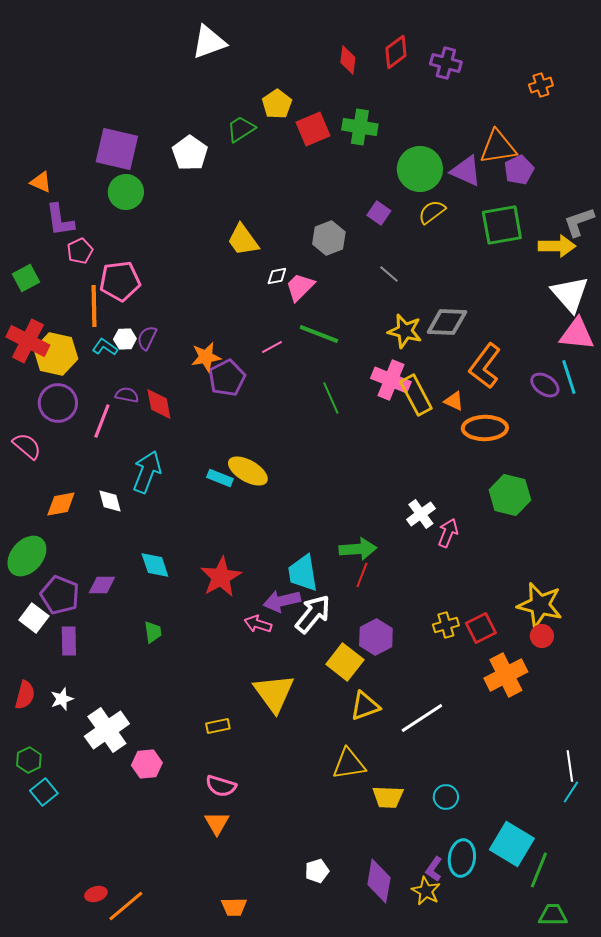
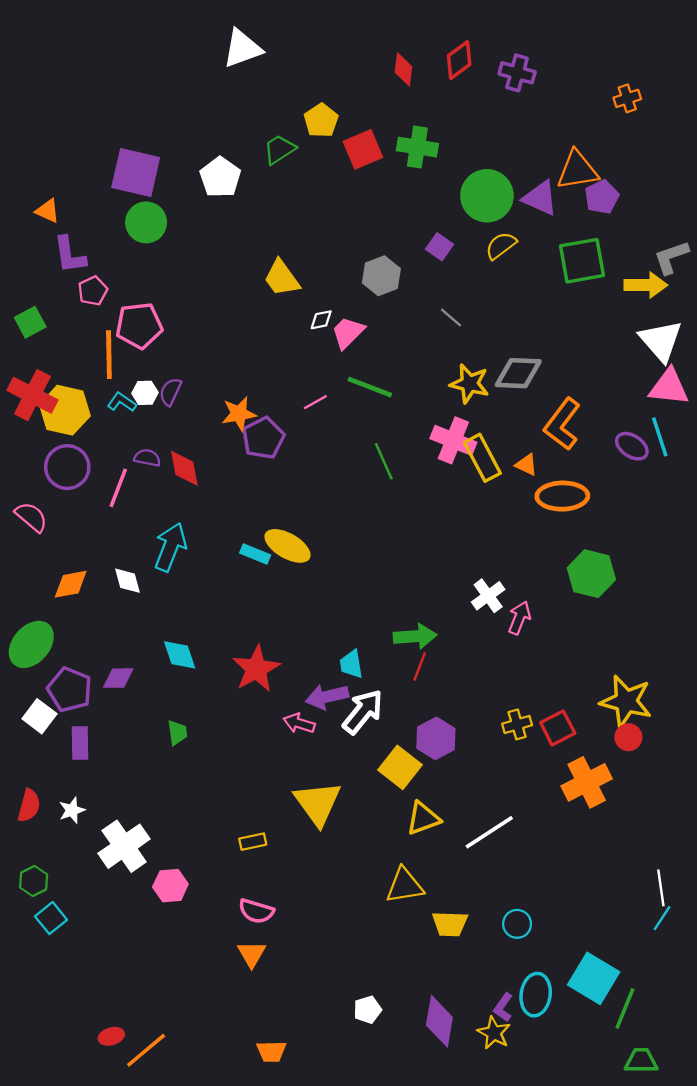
cyan trapezoid: (303, 573) -> (351, 664), size x0.7

